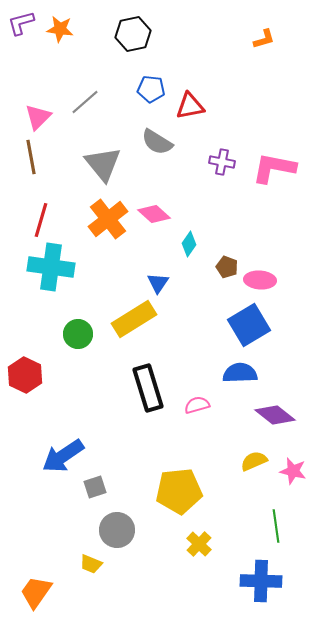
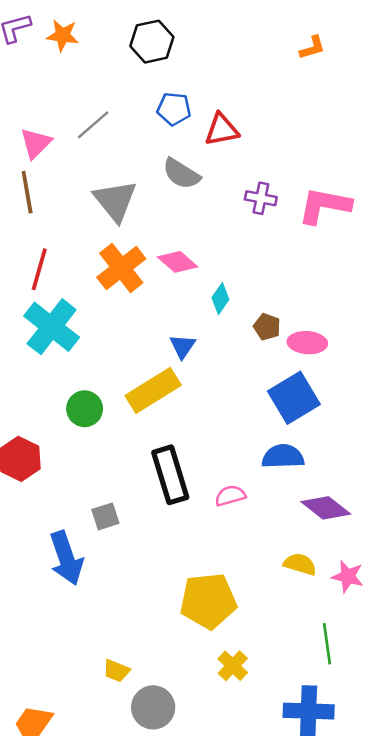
cyan cross: (51, 267) -> (52, 327), turned 30
blue arrow: (63, 456) -> (66, 558), turned -75
yellow semicircle: (254, 461) -> (300, 564), turned 40
gray square: (95, 487) -> (105, 516), moved
gray circle: (117, 530) -> (153, 707), moved
yellow trapezoid: (91, 564) -> (116, 671), moved

